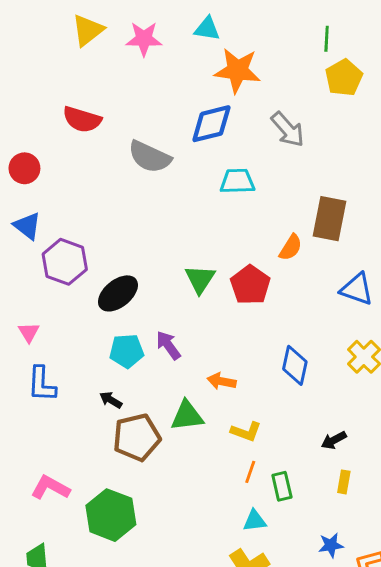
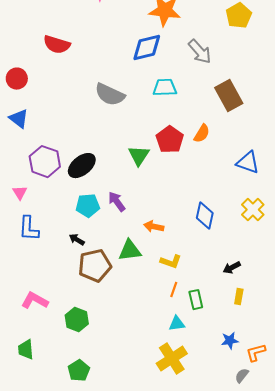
gray semicircle: (150, 157) -> (110, 95), moved
brown rectangle: (329, 219) -> (229, 96), moved, turned -40
purple hexagon: (65, 262) -> (45, 162), moved
red pentagon: (250, 285) -> (170, 140), moved
green hexagon: (111, 515) -> (77, 320), size x0.7

